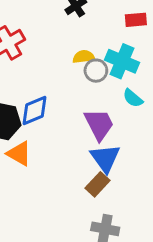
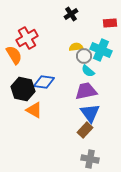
cyan semicircle: (133, 98) -> (88, 71), moved
blue diamond: (34, 111) -> (44, 82), turned 30
purple trapezoid: (99, 124) -> (86, 91), turned -75

